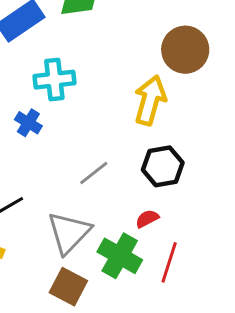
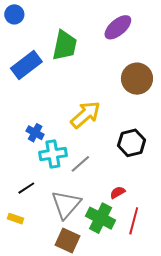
cyan cross: (54, 80) -> (53, 154), moved
yellow arrow: (150, 100) -> (85, 115), moved, turned 36
black hexagon: (163, 166) -> (132, 143), moved

